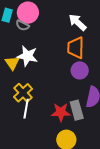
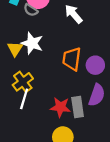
white arrow: (78, 22) -> (74, 14), moved
orange trapezoid: (76, 48) -> (72, 59), moved
purple circle: (80, 70) -> (95, 65), moved

